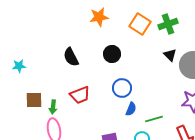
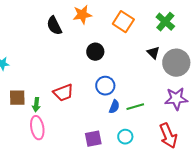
green cross: (168, 24) -> (165, 22), moved, turned -30
black semicircle: (71, 57) -> (54, 26), moved
green line: (154, 119) -> (135, 107), moved

